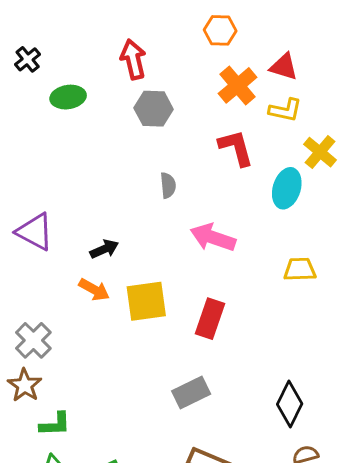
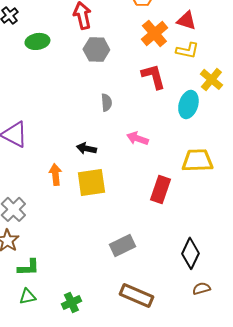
pink arrow: (213, 238) -> (137, 138), size x0.7
black arrow: (104, 249) -> (86, 148), moved, turned -144
yellow trapezoid: (300, 269) -> (197, 160), size x1.4
orange arrow: (94, 290) -> (55, 174), turned -125
red rectangle: (210, 319) -> (160, 189), moved

